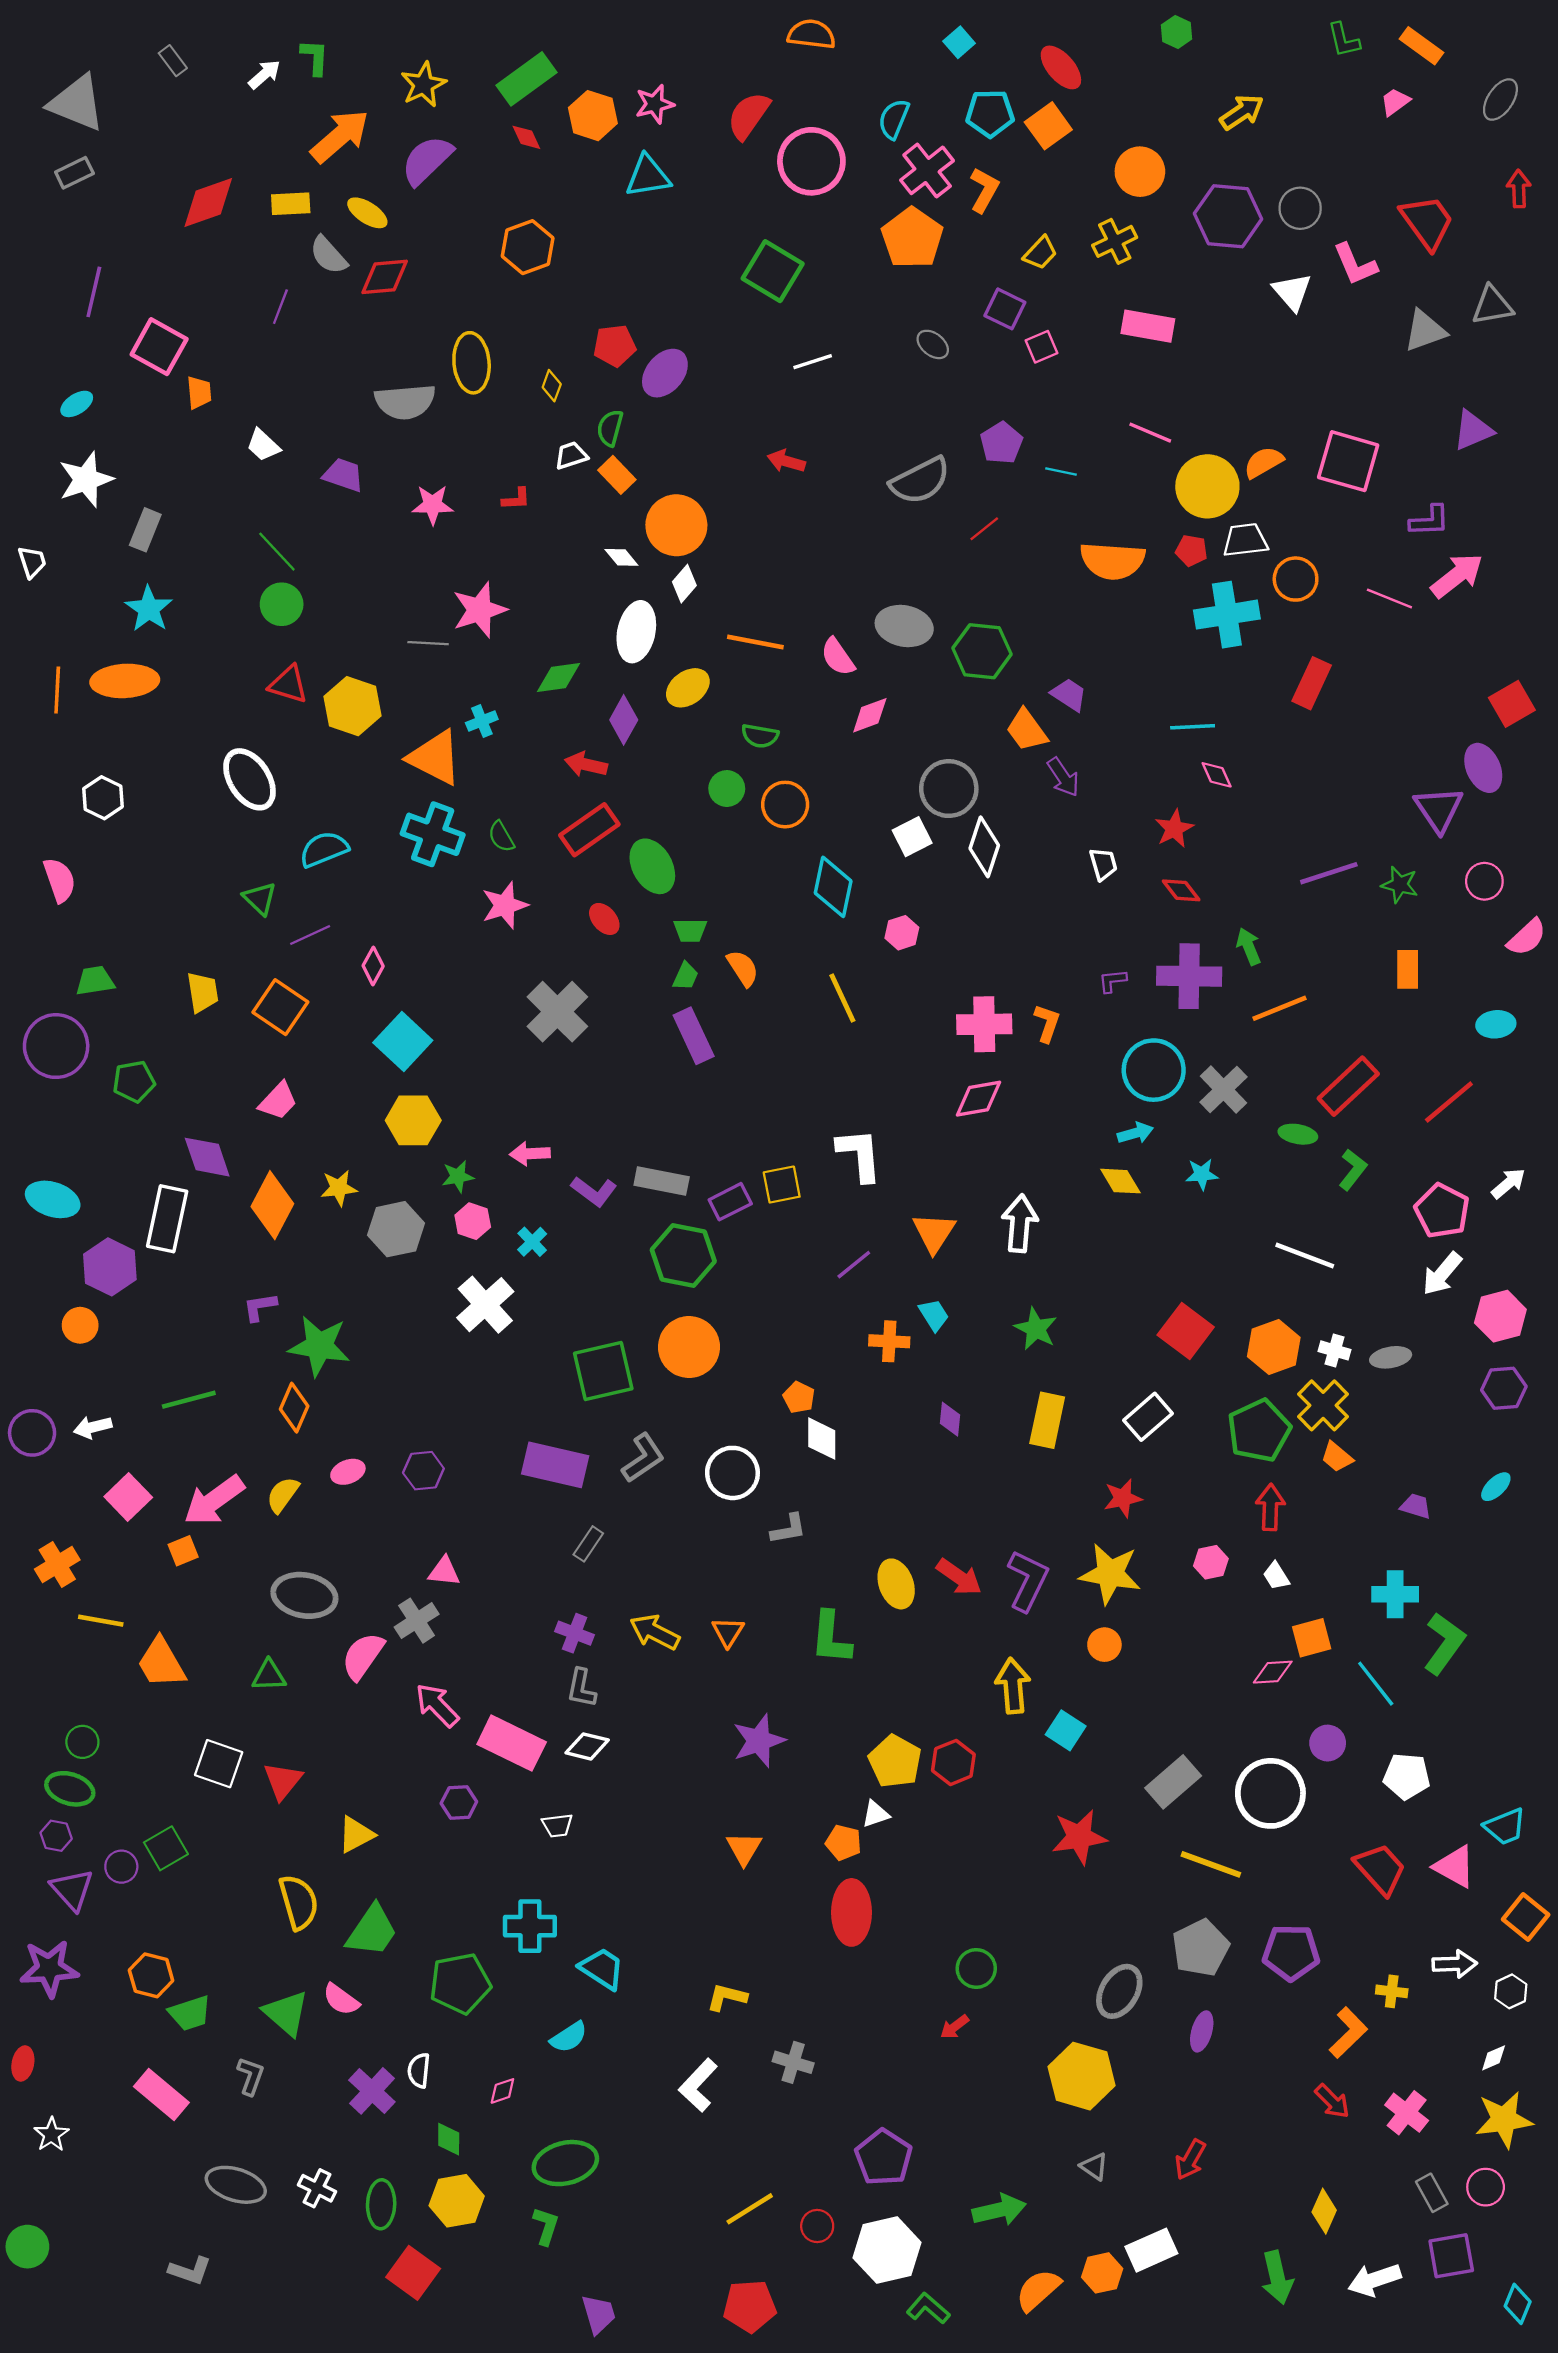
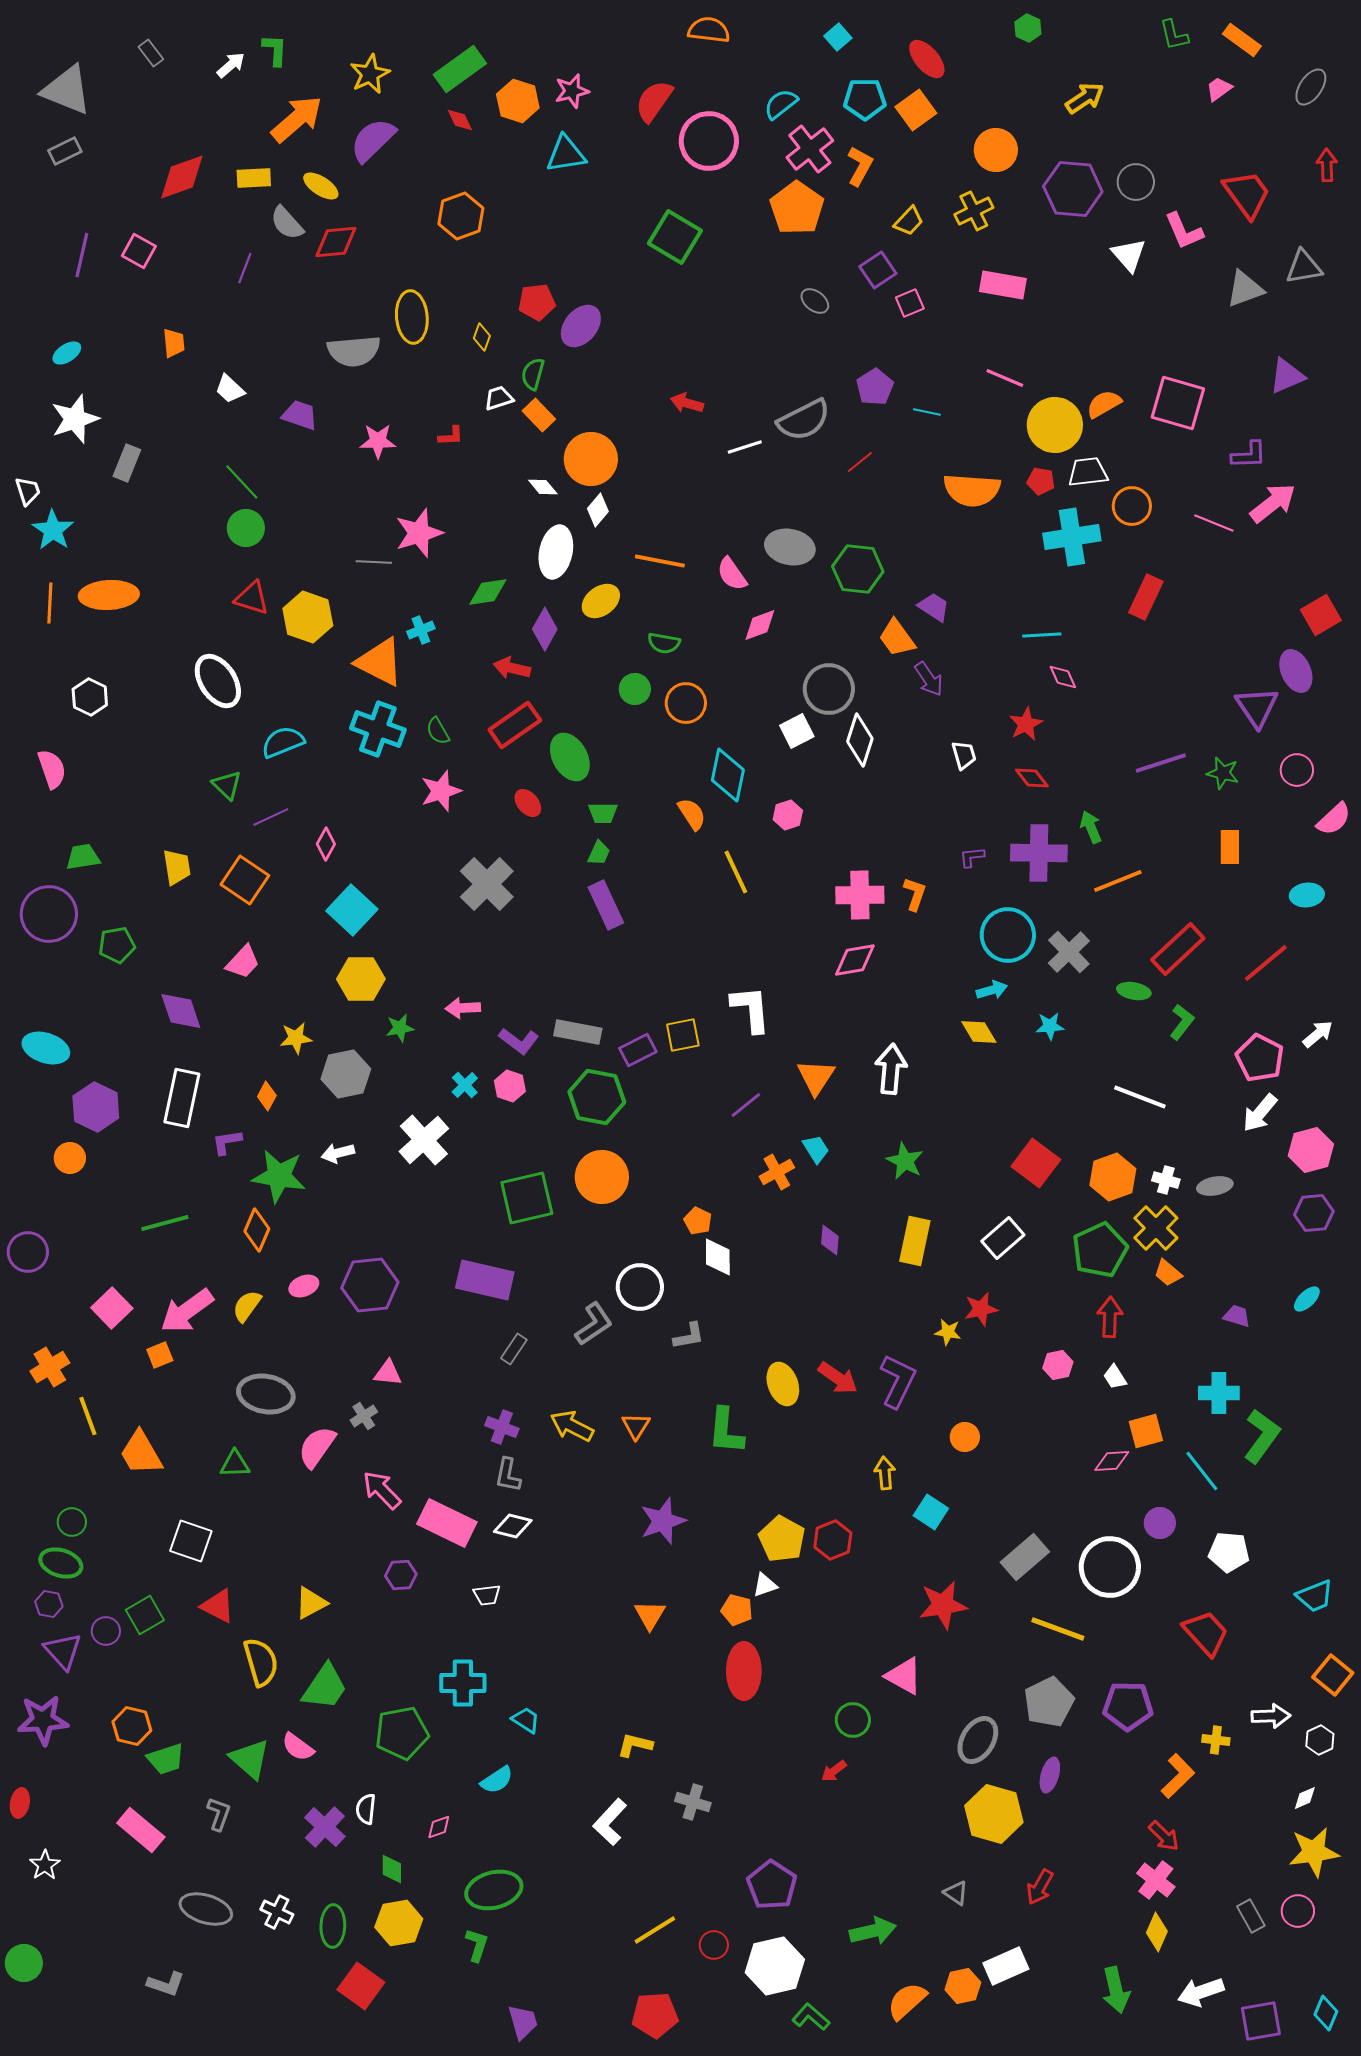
cyan semicircle: (894, 119) -> (781, 104), turned 30
purple square: (1005, 309) -> (878, 270), turned 30
pink square: (159, 347) -> (139, 251), moved, size x0.7
white line: (813, 362) -> (745, 447), moved
cyan star: (149, 609) -> (53, 530), moved
orange semicircle: (743, 968) -> (692, 814), moved
orange diamond: (272, 1205) -> (267, 1096), moved, size x0.5
white rectangle: (167, 1219) -> (182, 1098), moved
pink hexagon: (473, 1221) -> (510, 1086), moved
orange cross: (889, 1341) -> (777, 1172), turned -32
white arrow: (93, 1427) -> (338, 1153), moved
gray L-shape: (643, 1458) -> (594, 1324), moved
purple hexagon: (423, 1471) -> (370, 1285), size x1.6
yellow star: (1110, 1574) -> (948, 1332), moved, size x0.5
yellow line: (101, 1621) -> (88, 1416), turned 60
gray cross: (417, 1621) -> (364, 1416), size x0.7
yellow arrow: (1013, 1686) -> (885, 1473), size x0.7
red triangle: (283, 1781) -> (218, 1606), moved, turned -42
pink triangle: (1455, 1867) -> (904, 1676), moved
cyan trapezoid: (602, 1968) -> (526, 1720), size x0.7
yellow hexagon: (1082, 2076) -> (994, 1814), moved
pink cross: (1407, 2113) -> (1156, 1880), moved
purple square: (1451, 2256) -> (1261, 2021), moved

